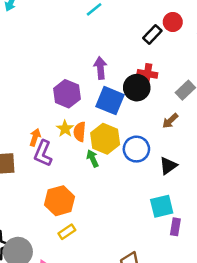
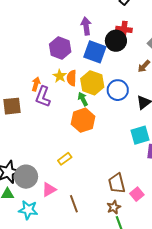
orange hexagon: (60, 201) -> (83, 120), moved

